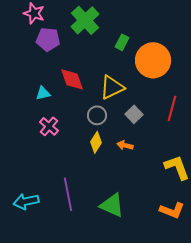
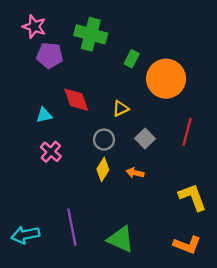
green cross: (85, 20) -> (91, 34), turned -32
yellow triangle: (112, 87) -> (121, 109), size x0.6

